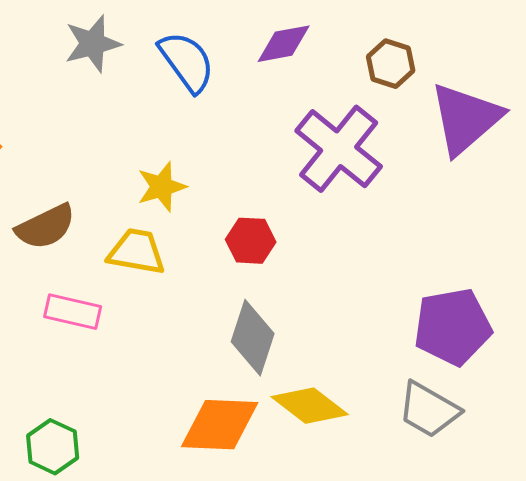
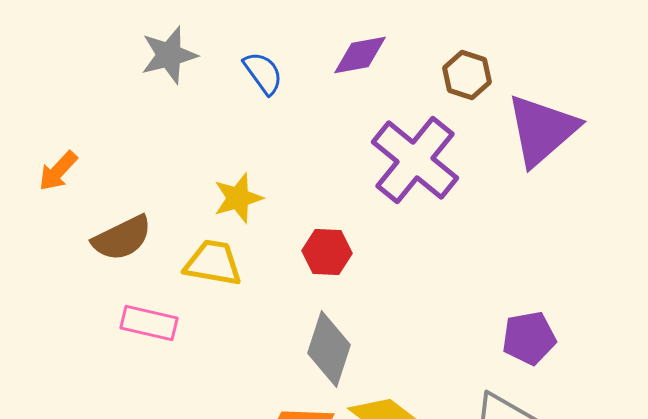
blue semicircle: (187, 62) -> (263, 73), size x0.7
purple pentagon: (453, 327) -> (529, 338), size x0.7

